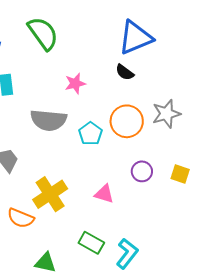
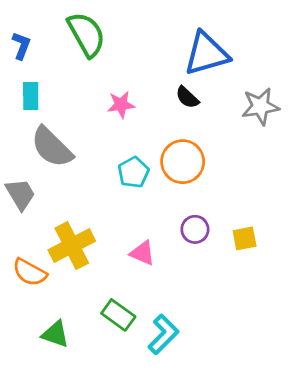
gray star: (166, 114) -> (260, 106), moved
gray semicircle: (48, 120) -> (52, 147), moved, turned 33
yellow square: (180, 174) -> (245, 238), turned -36

